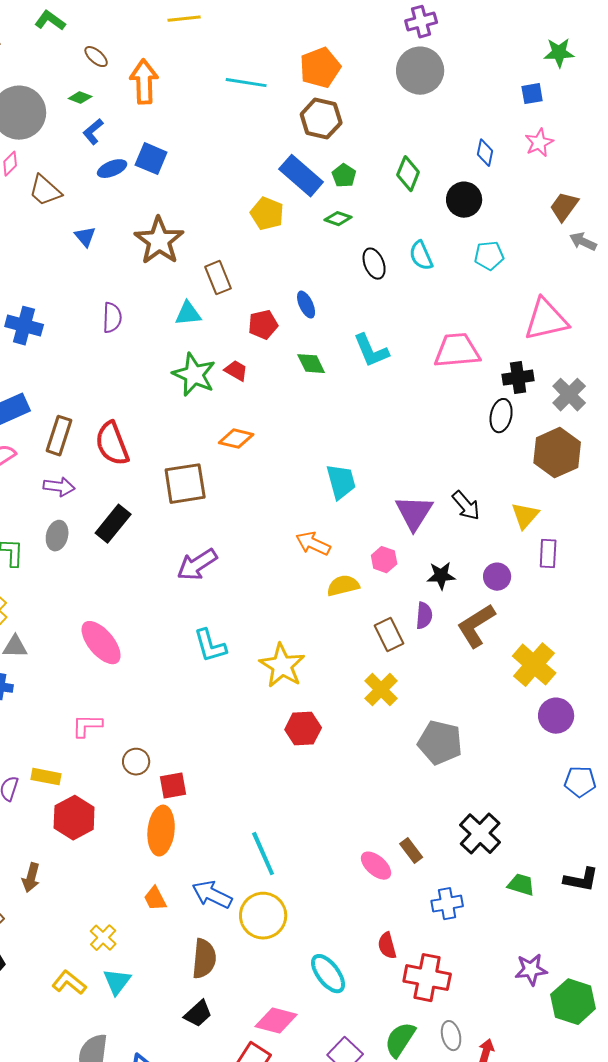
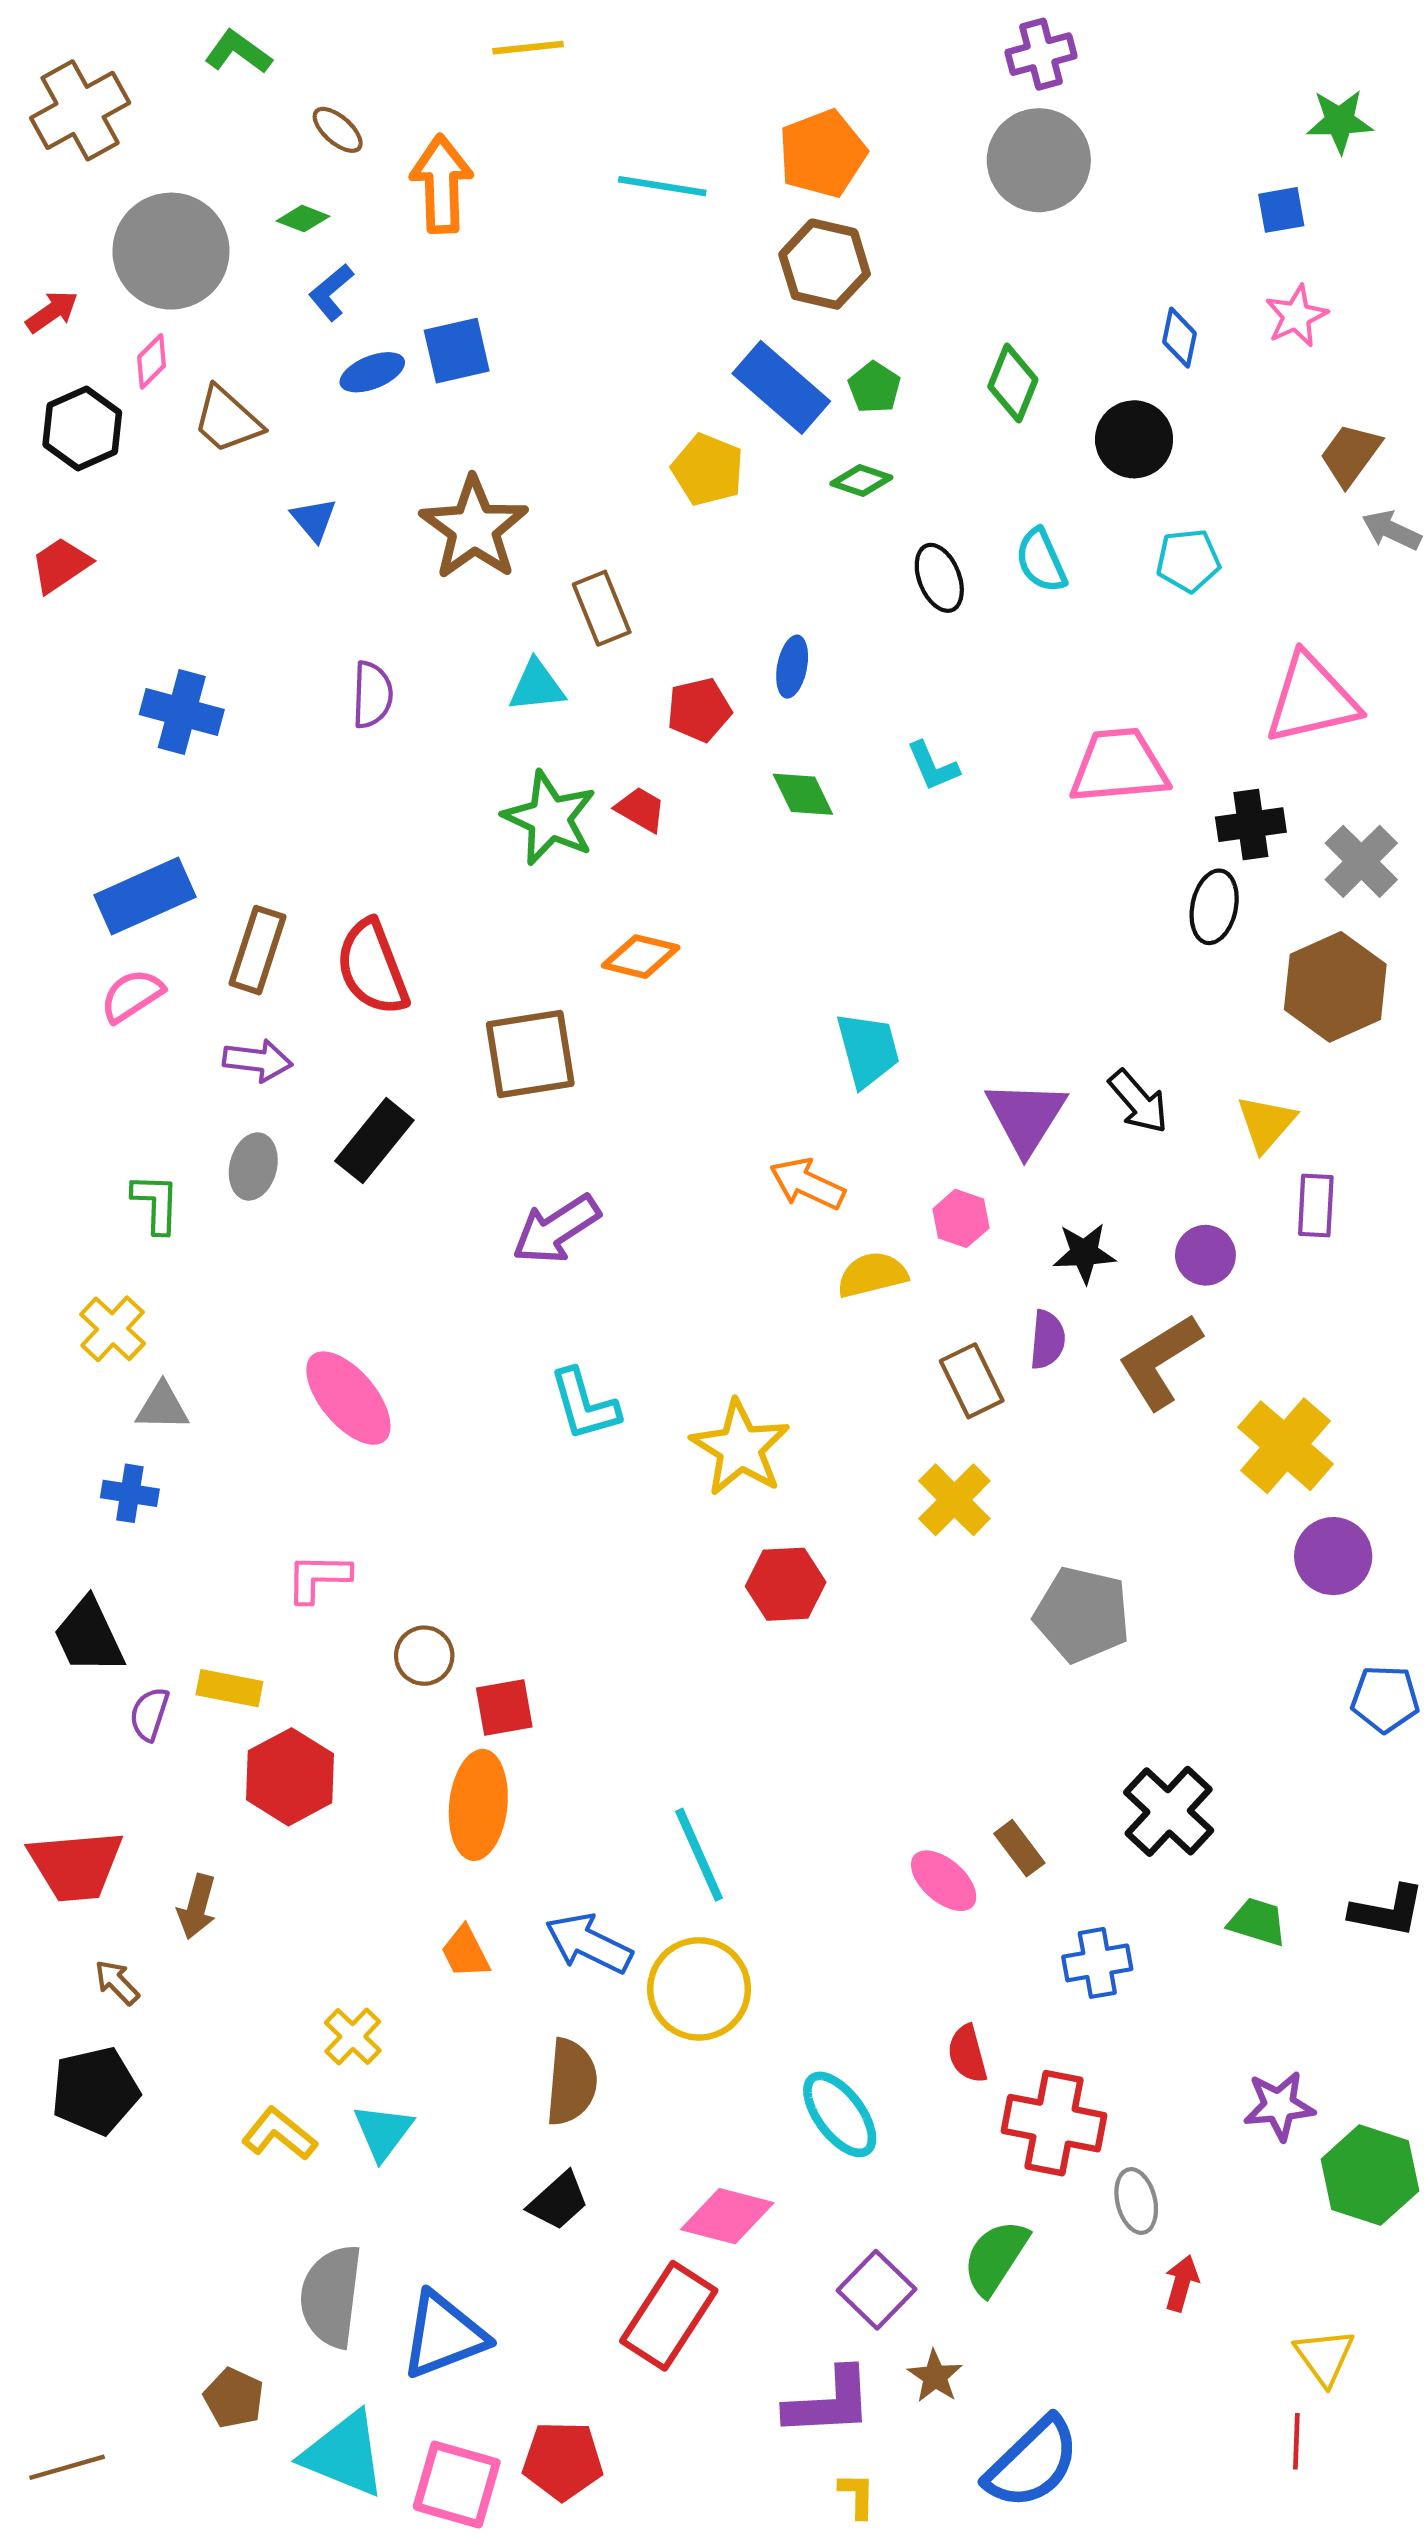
blue square: (151, 159) -> (457, 351), turned -36
blue ellipse: (306, 305) -> (792, 667), turned 36
cyan L-shape: (371, 351) -> (933, 766), size x0.7
gray ellipse: (451, 1036) -> (1136, 2201), moved

